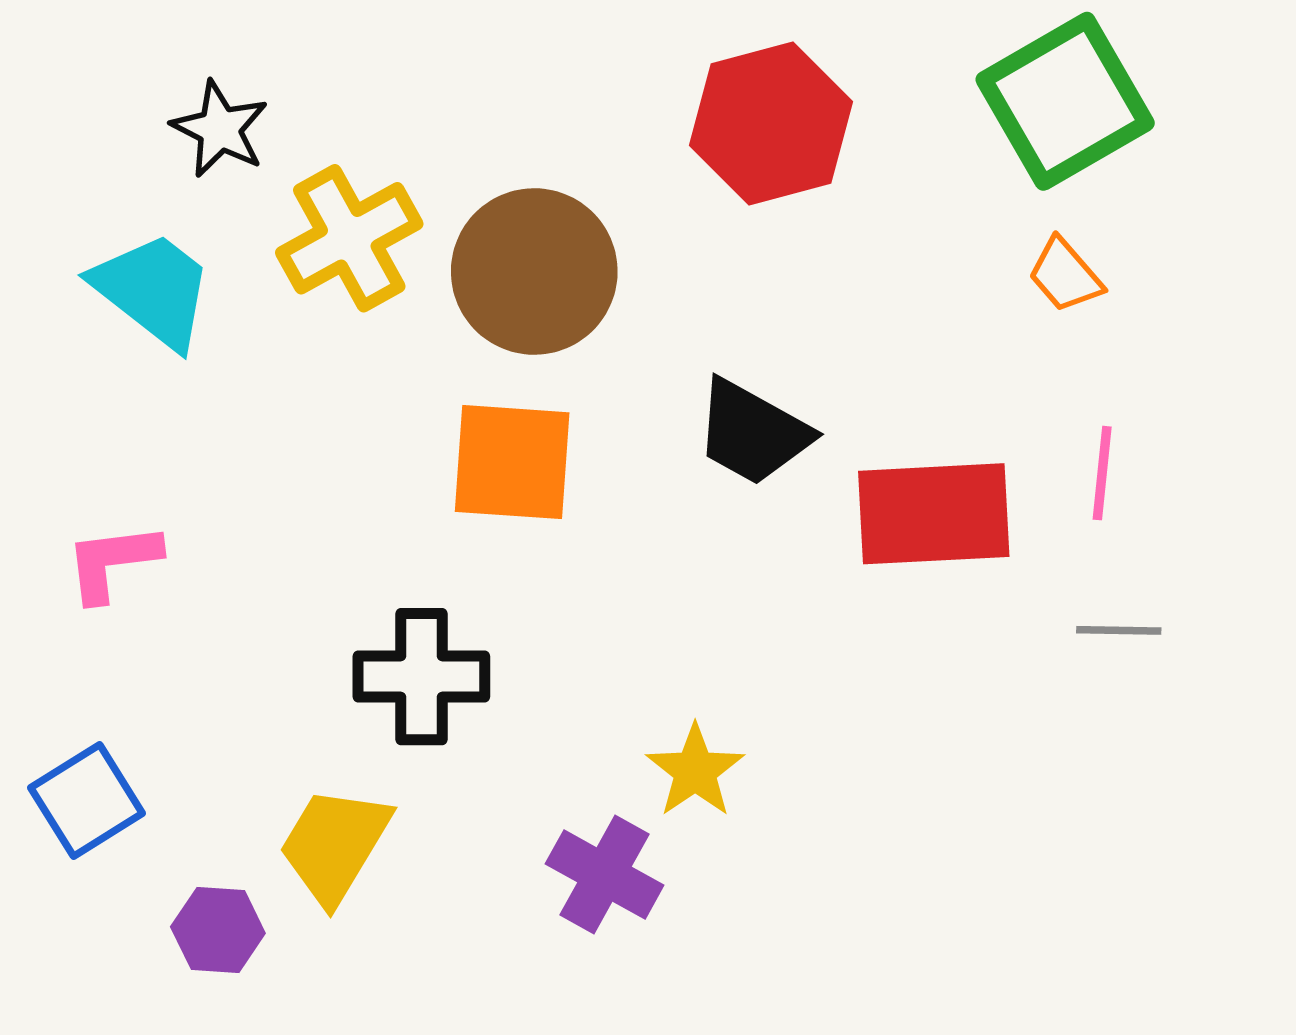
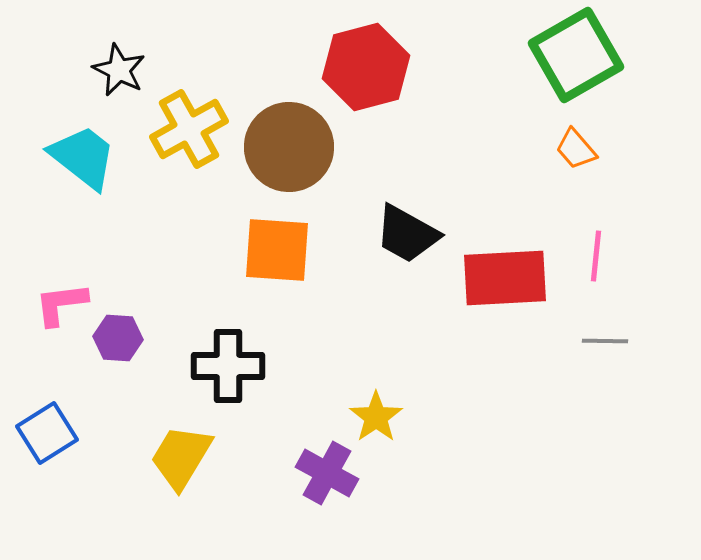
red hexagon: (771, 124) -> (366, 67), moved
purple hexagon: (218, 930) -> (118, 338), moved

